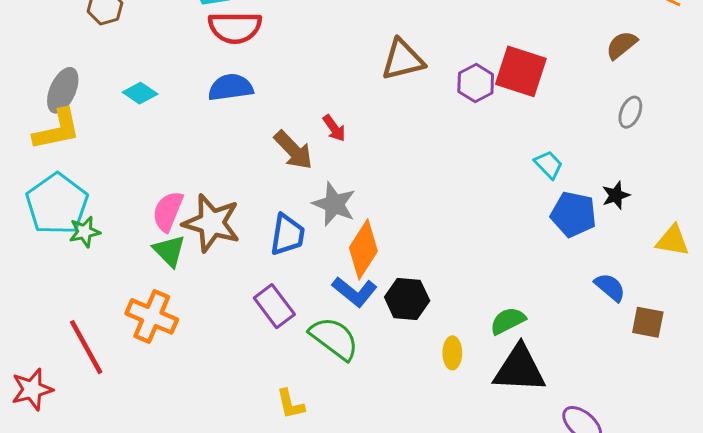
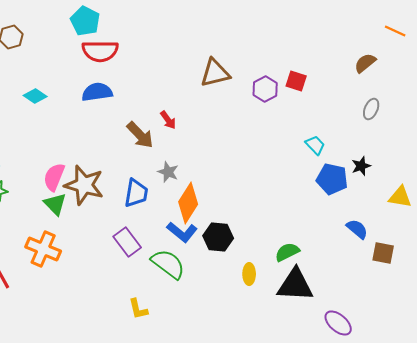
red square: (521, 71) -> (296, 81), size x0.6
gray star: (334, 204) -> (168, 172), size x0.7

